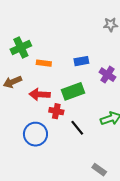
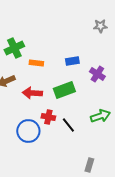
red cross: (56, 111) -> (48, 117), moved
gray rectangle: (99, 170) -> (89, 165), turned 72

